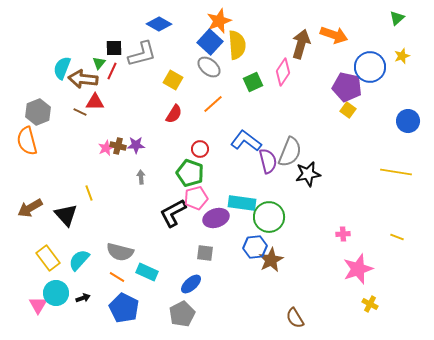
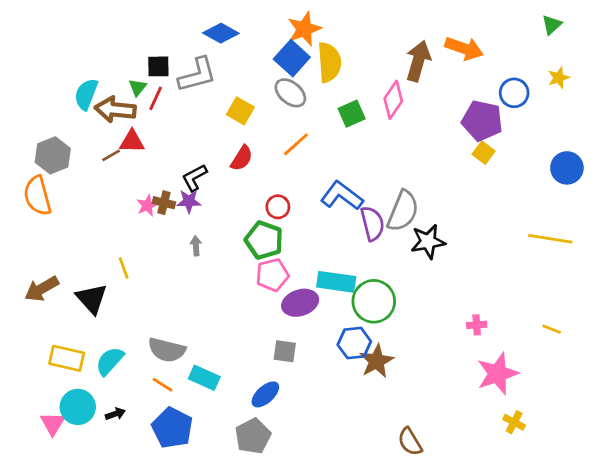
blue circle: (370, 67) -> (514, 93), size x0.7
brown line: (80, 112) -> (111, 155), turned -56
black L-shape: (173, 213) -> (194, 178), moved, size x0.7
yellow rectangle: (48, 258) -> (67, 358), turned -40

